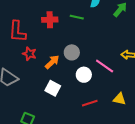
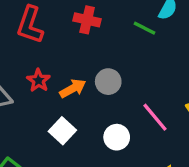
green line: (77, 17) -> (144, 28), moved
red star: (29, 54) -> (39, 80), moved
white circle: (84, 75) -> (117, 137), moved

